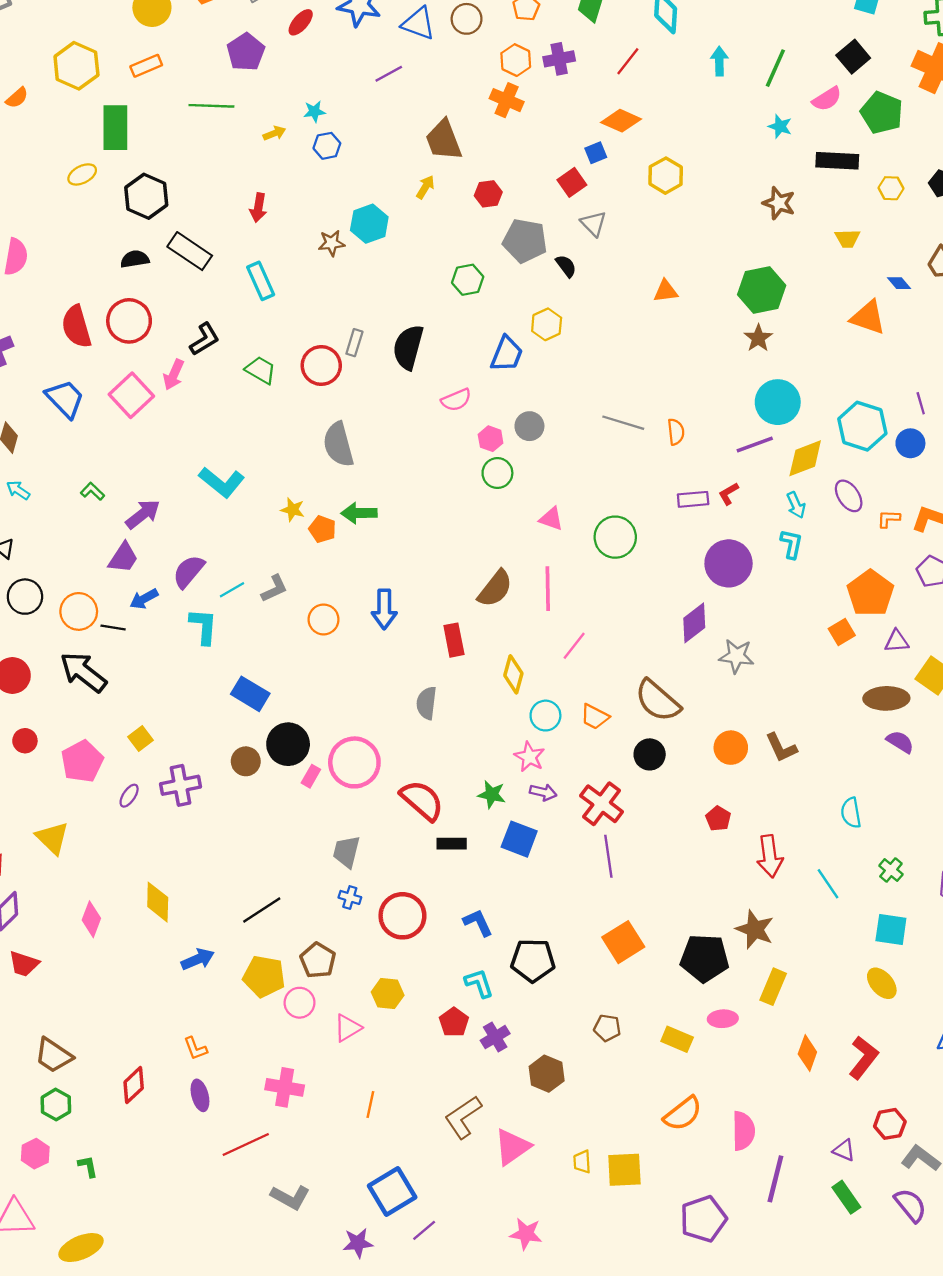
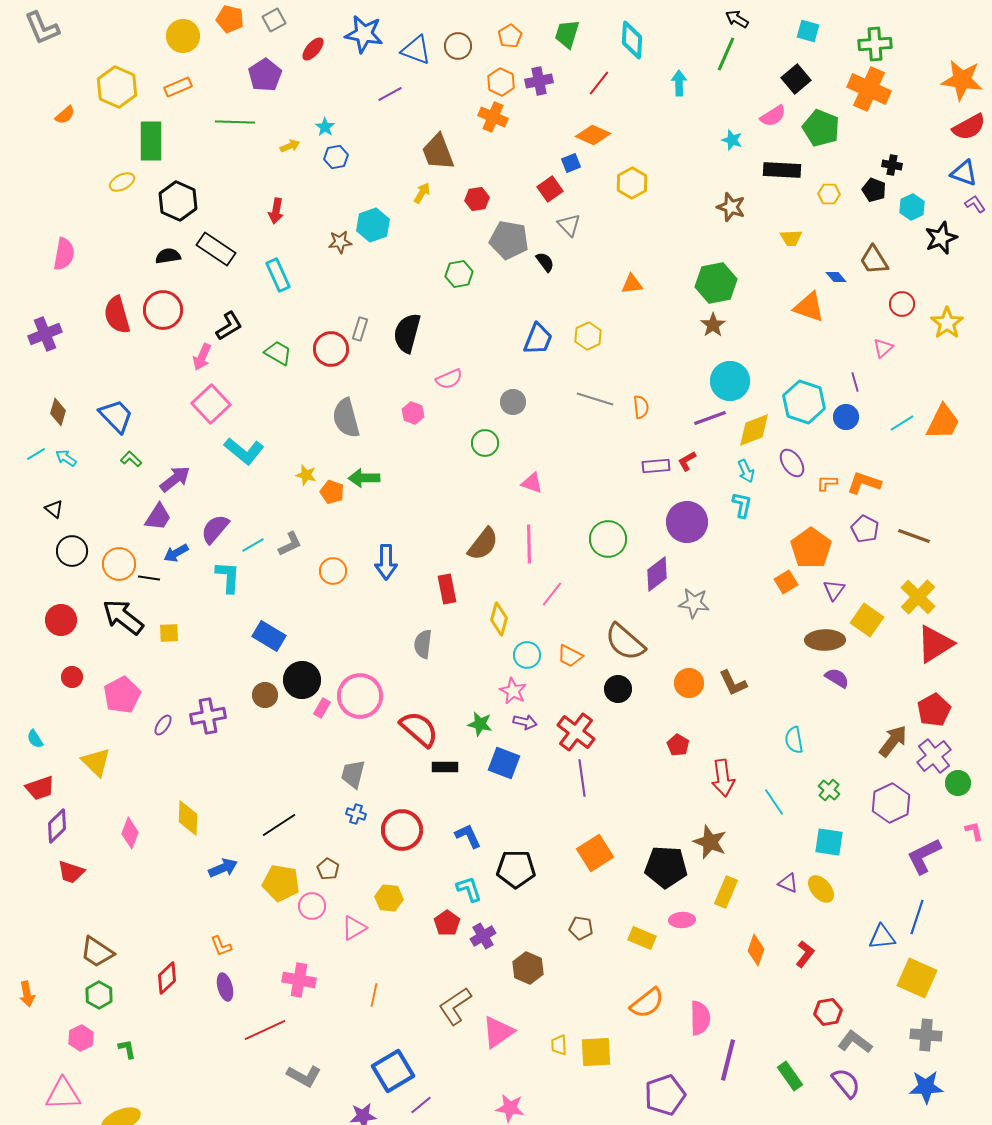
green line: (775, 68) -> (726, 54), moved
cyan star: (314, 112) -> (325, 127), turned -30
yellow hexagon: (547, 324) -> (588, 336), moved
blue trapezoid: (507, 354) -> (538, 339), moved
pink square: (131, 395) -> (211, 404), moved
blue trapezoid: (65, 399) -> (116, 416), moved
pink hexagon: (491, 439) -> (413, 413), moved
green circle: (615, 537) -> (608, 539), moved
purple triangle: (897, 641) -> (834, 590), turned -50
yellow square: (140, 738) -> (169, 633), moved, turned 35
brown pentagon: (318, 960) -> (328, 869), size x0.7
red L-shape: (864, 1058) -> (805, 954), size x0.7
purple triangle: (844, 1150) -> (788, 883), moved

